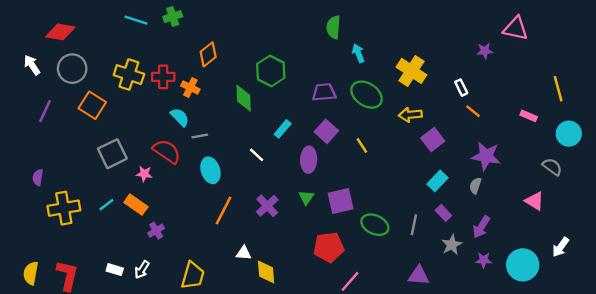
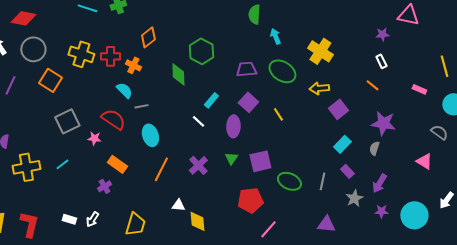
white rectangle: (461, 88) -> (381, 61), moved
white line: (257, 155) -> (198, 121), moved
orange rectangle: (136, 205) -> (117, 164), moved

